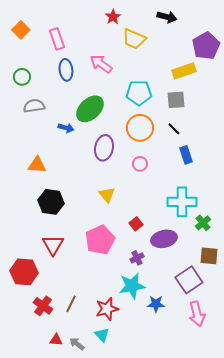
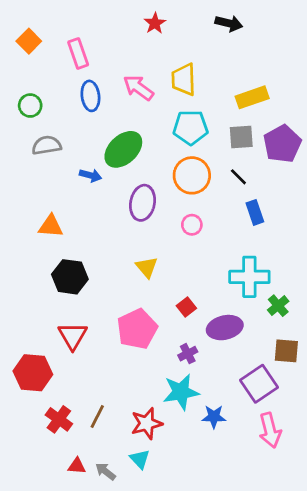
yellow trapezoid: (134, 39) -> (184, 79), moved, turned 65
purple pentagon: (206, 46) -> (282, 144), moved

